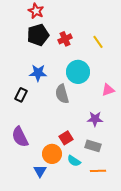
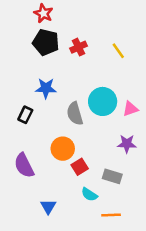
black pentagon: (38, 35) -> (46, 42), turned 30
cyan circle: (78, 72) -> (103, 101), moved
purple star: (95, 119) -> (127, 144), moved
orange circle: (52, 154) -> (63, 149), moved
orange line: (98, 171) -> (111, 215), moved

